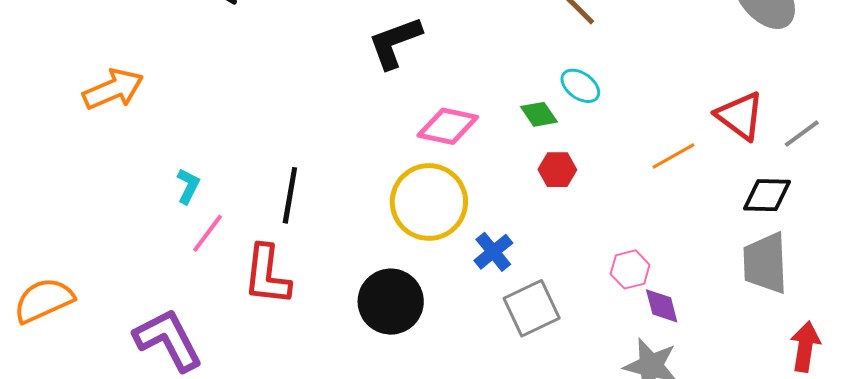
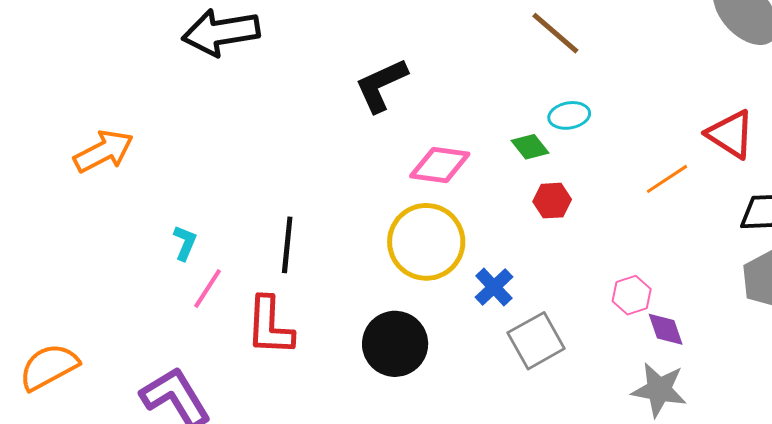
cyan ellipse: (580, 86) -> (569, 115), turned -42

